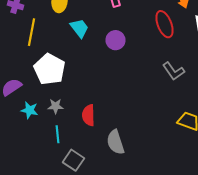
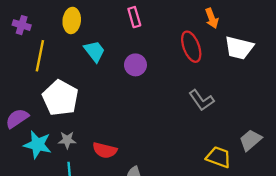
cyan star: (30, 110) -> (38, 145), size x1.4
red semicircle: (88, 115) -> (105, 150), turned -75

